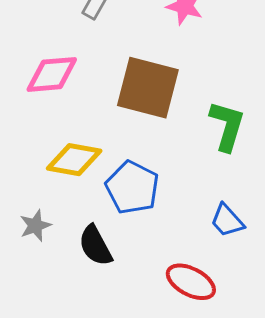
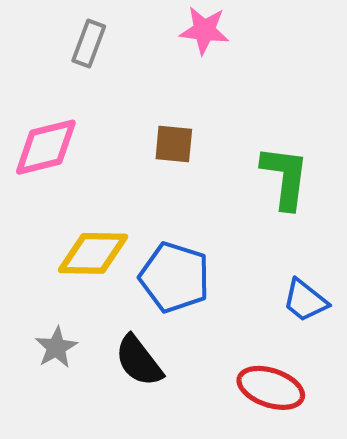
brown square: (148, 88) -> (174, 144), size x0.5

